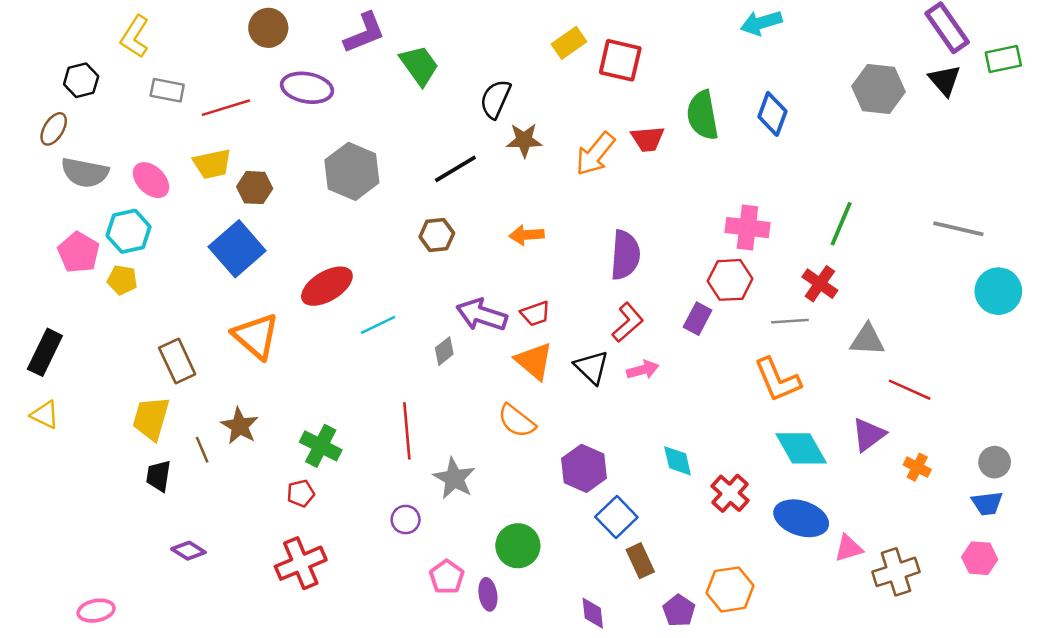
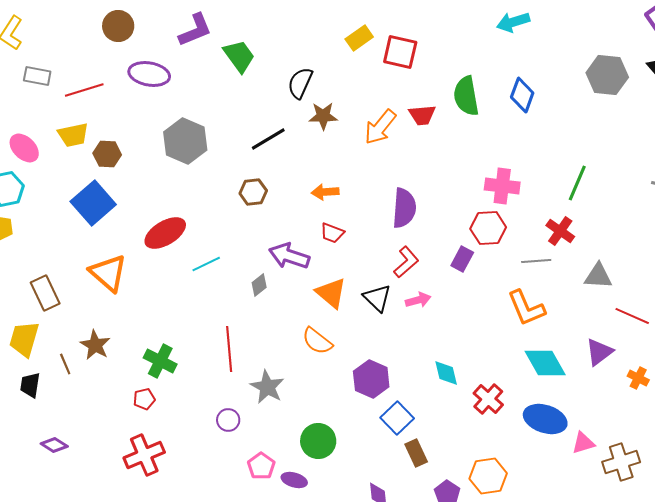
red trapezoid: (535, 314) -> (332, 233), moved, turned 40
purple ellipse: (488, 594) -> (294, 480), turned -65

